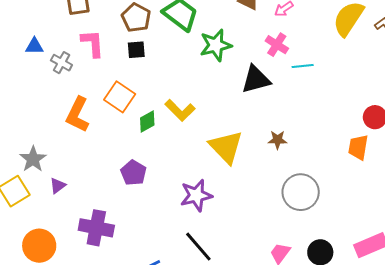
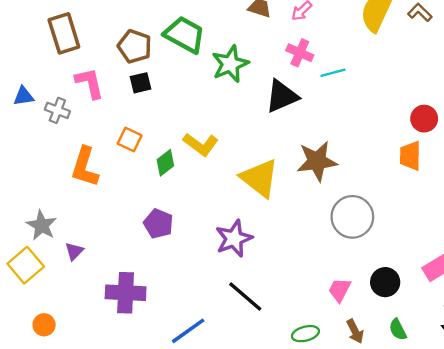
orange square: (120, 97) -> (130, 139), size x0.7
brown star: (277, 140) -> (317, 161), size x1.8
orange circle: (39, 246) -> (44, 325), moved, size x0.6

